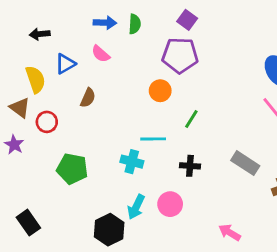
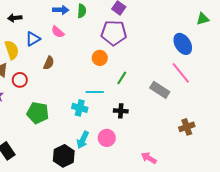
gray rectangle: (245, 163) -> (160, 90), moved

